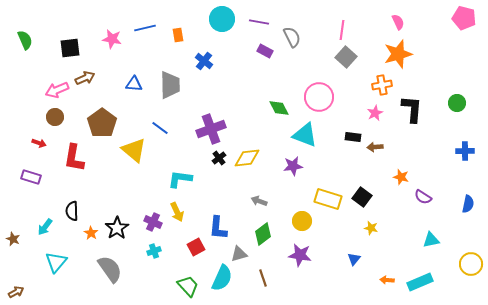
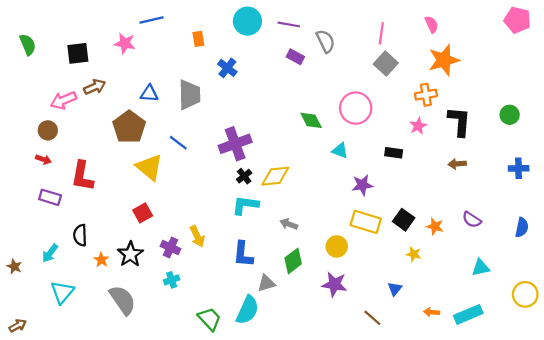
pink semicircle: (398, 22) -> (432, 24), moved
blue line: (145, 28) -> (152, 20), moved
brown circle: (55, 117) -> (48, 130), moved
brown pentagon: (102, 123) -> (129, 127), moved
cyan triangle: (305, 135) -> (340, 150), size x0.6
brown arrow: (375, 147) -> (457, 164), moved
purple star: (293, 166) -> (362, 185), moved
purple rectangle: (31, 177) -> (50, 197), moved
orange star: (401, 177) -> (435, 226), moved
cyan L-shape: (180, 179) -> (245, 205), moved
red square: (196, 247) -> (143, 213), moved
brown line: (263, 278) -> (372, 318), moved, turned -30

